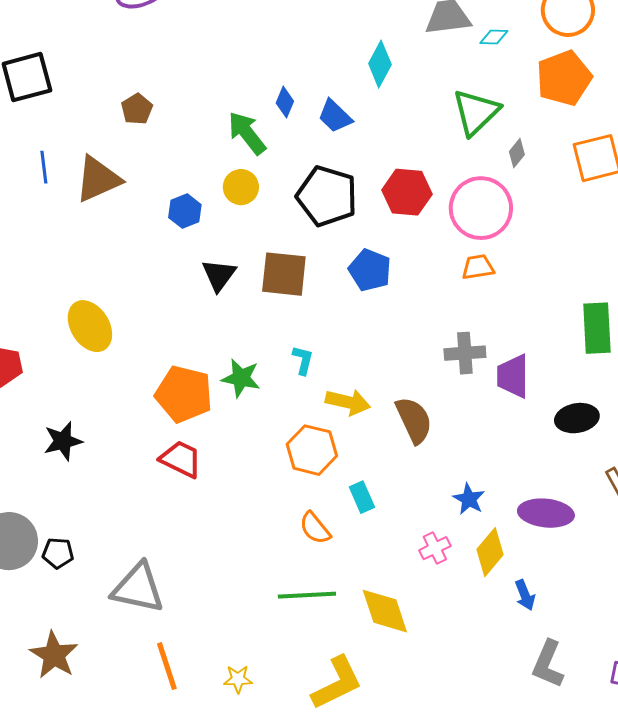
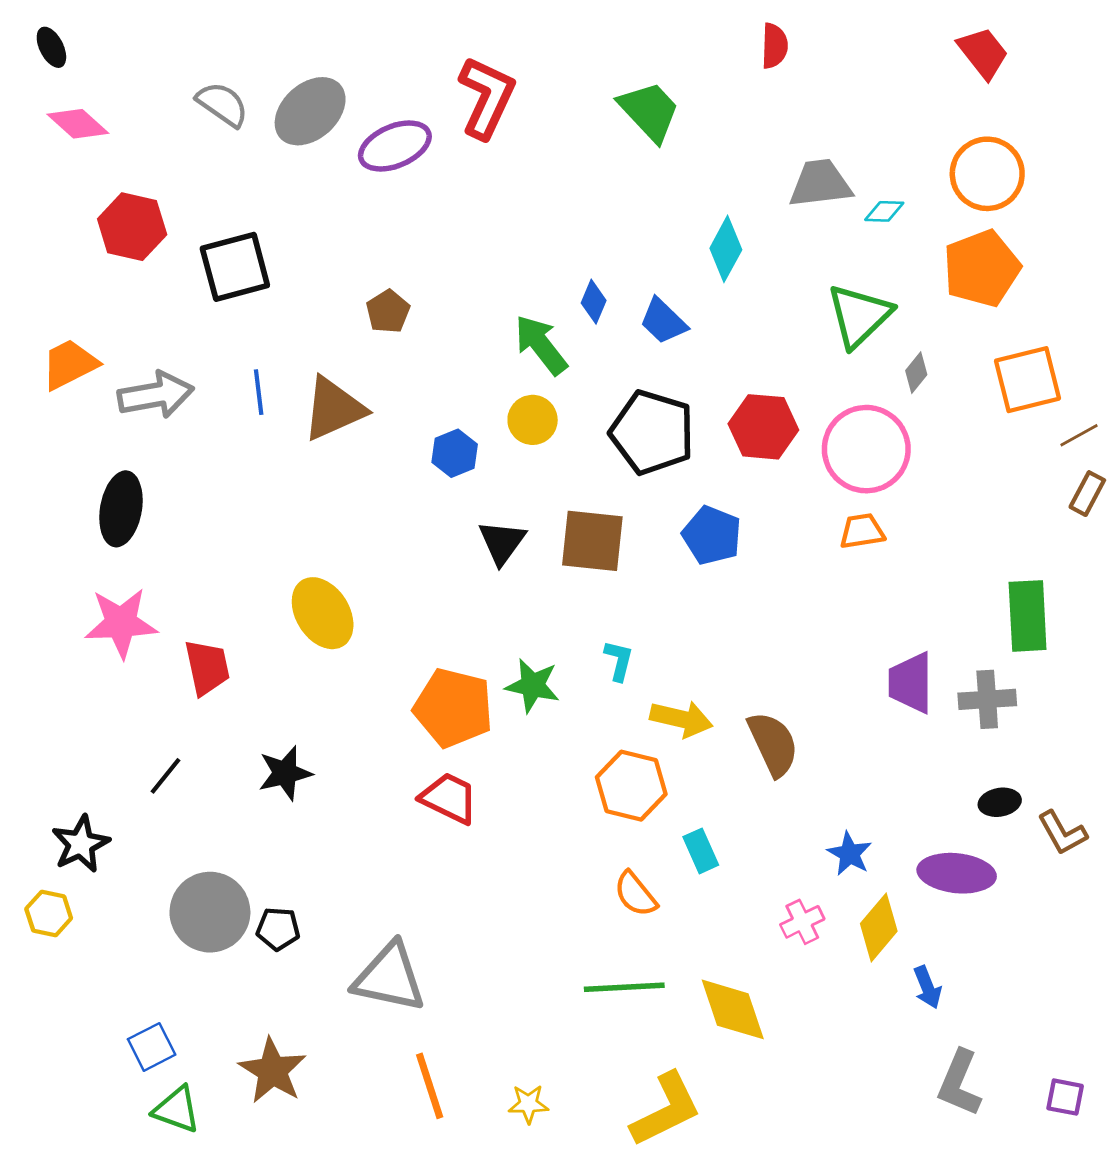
gray cross: (465, 353) -> (987, 699), moved
black ellipse: (577, 418) -> (1000, 802), moved, size x0.7

